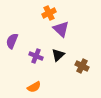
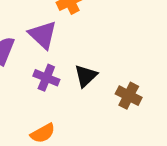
purple triangle: (61, 29) -> (43, 35), moved

